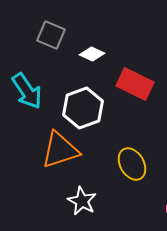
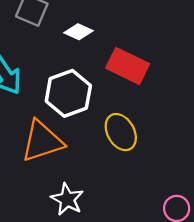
yellow ellipse: (132, 164) -> (121, 132), moved

